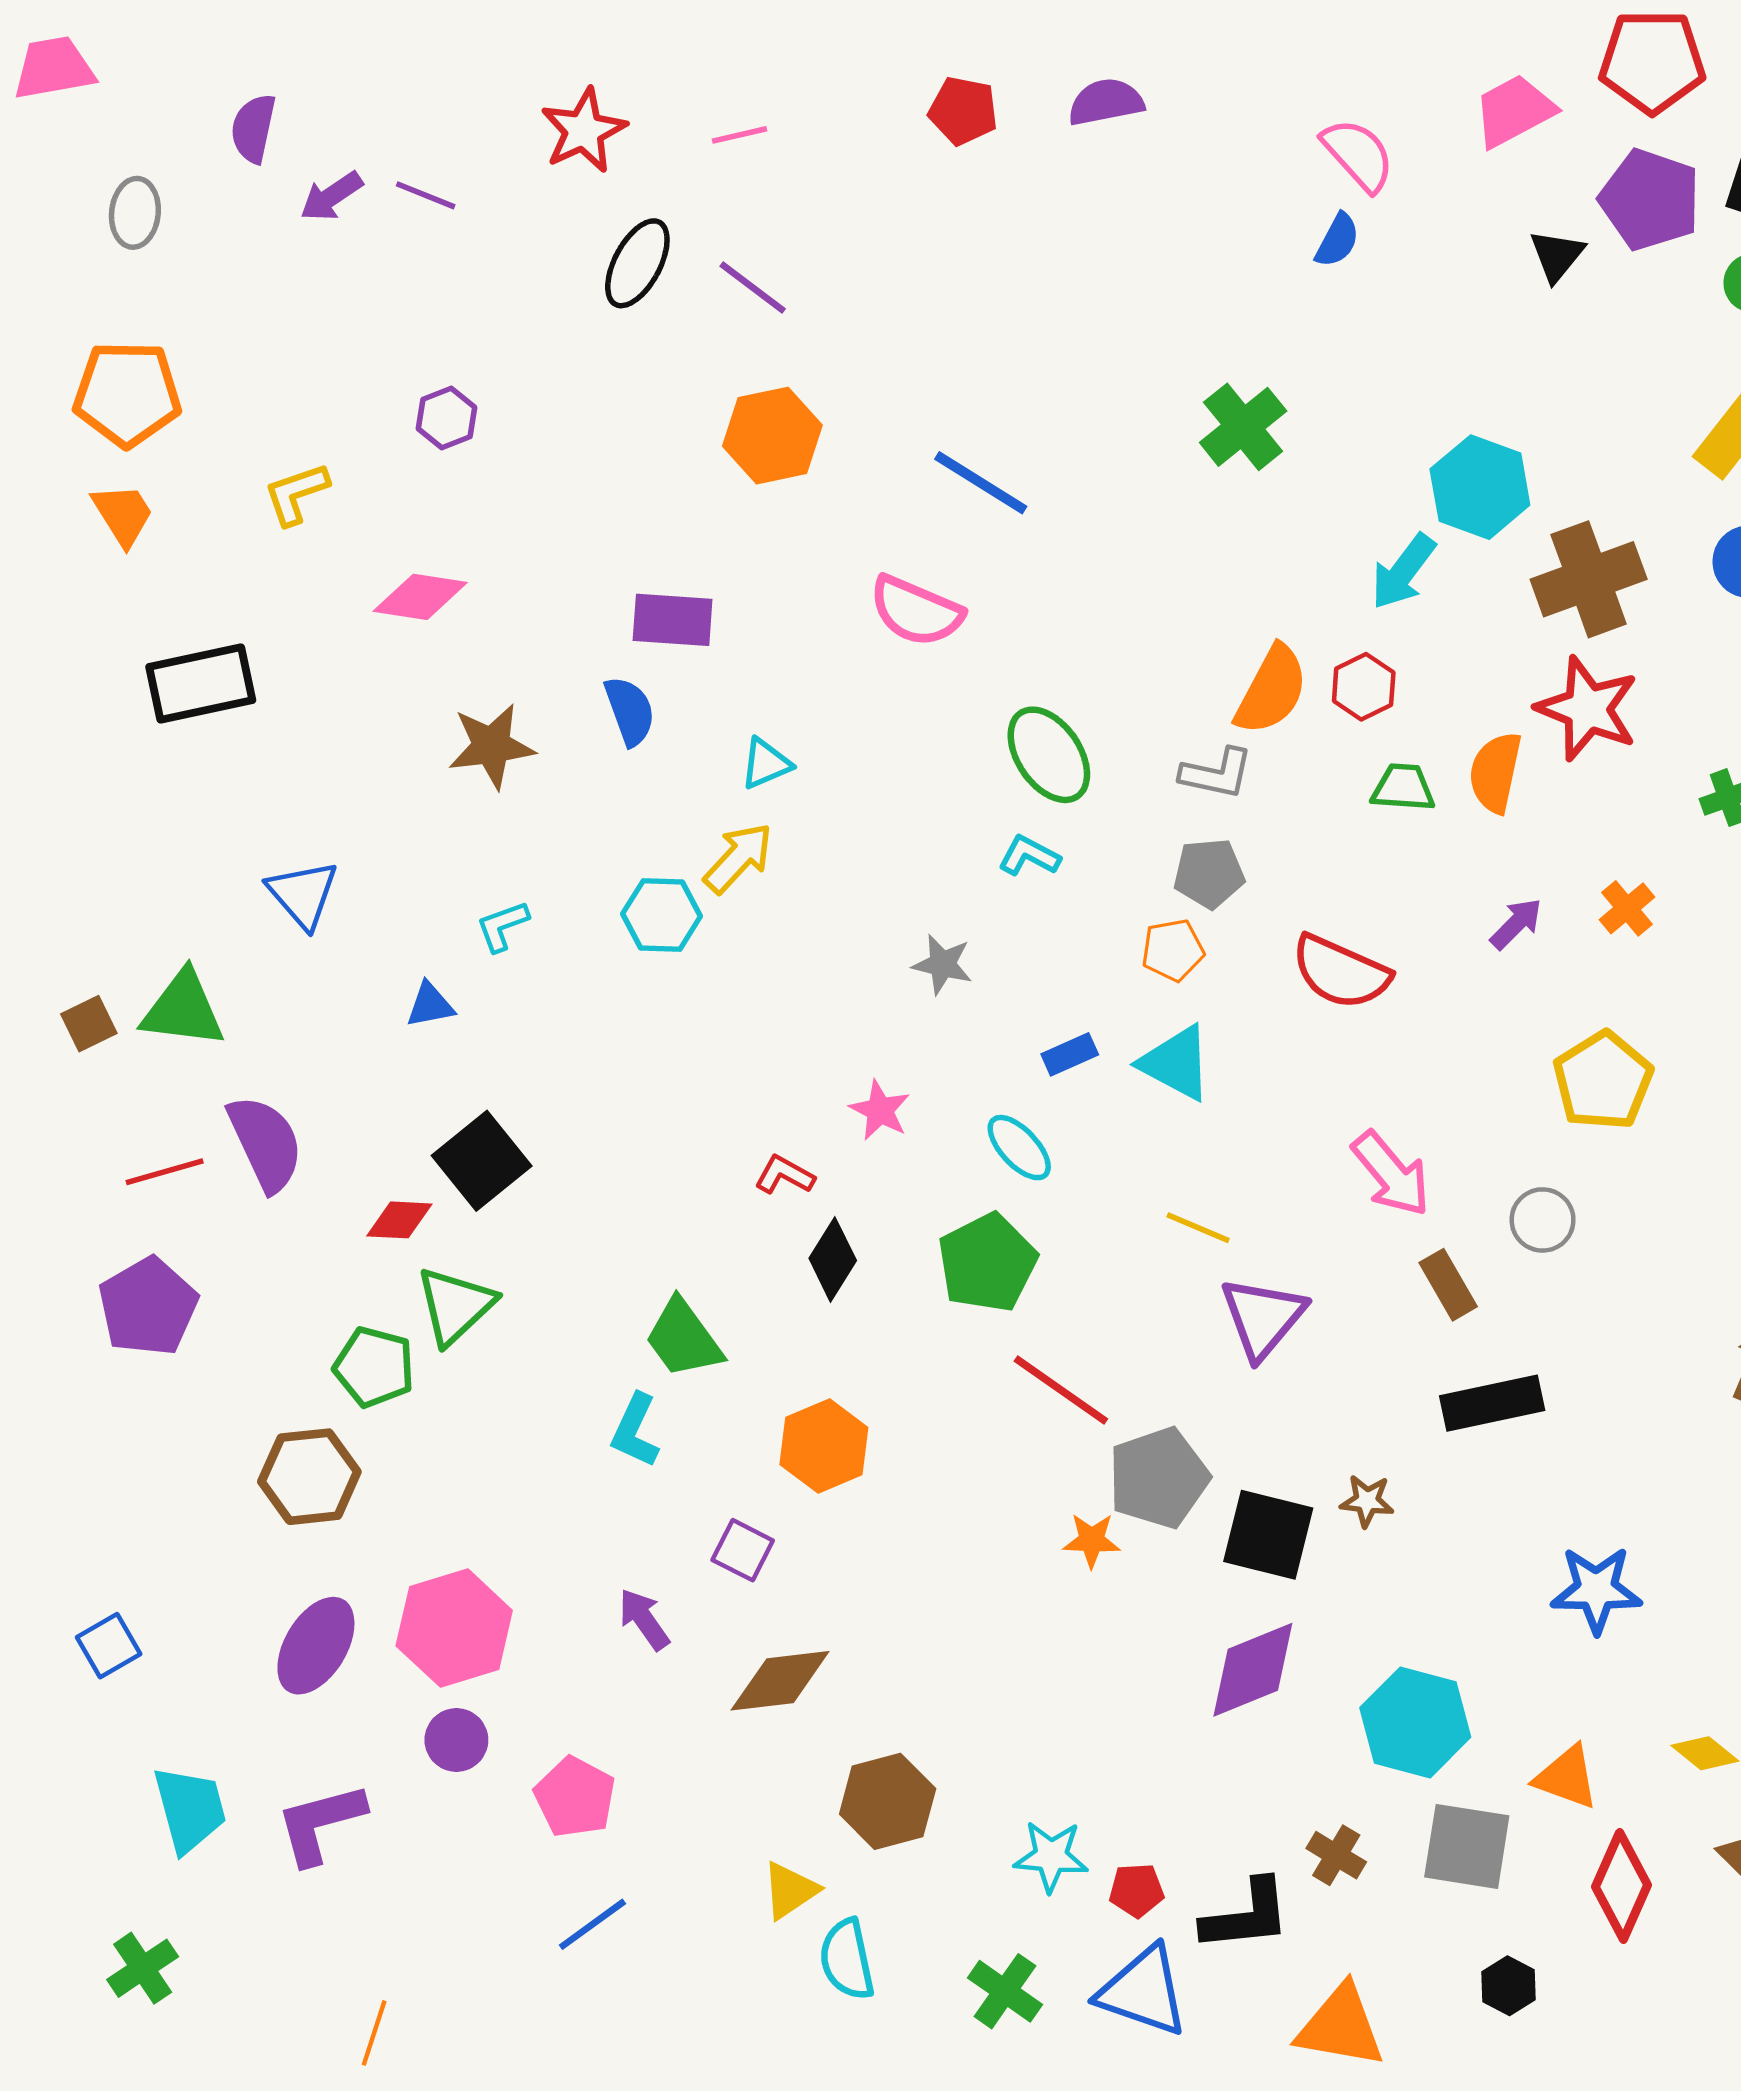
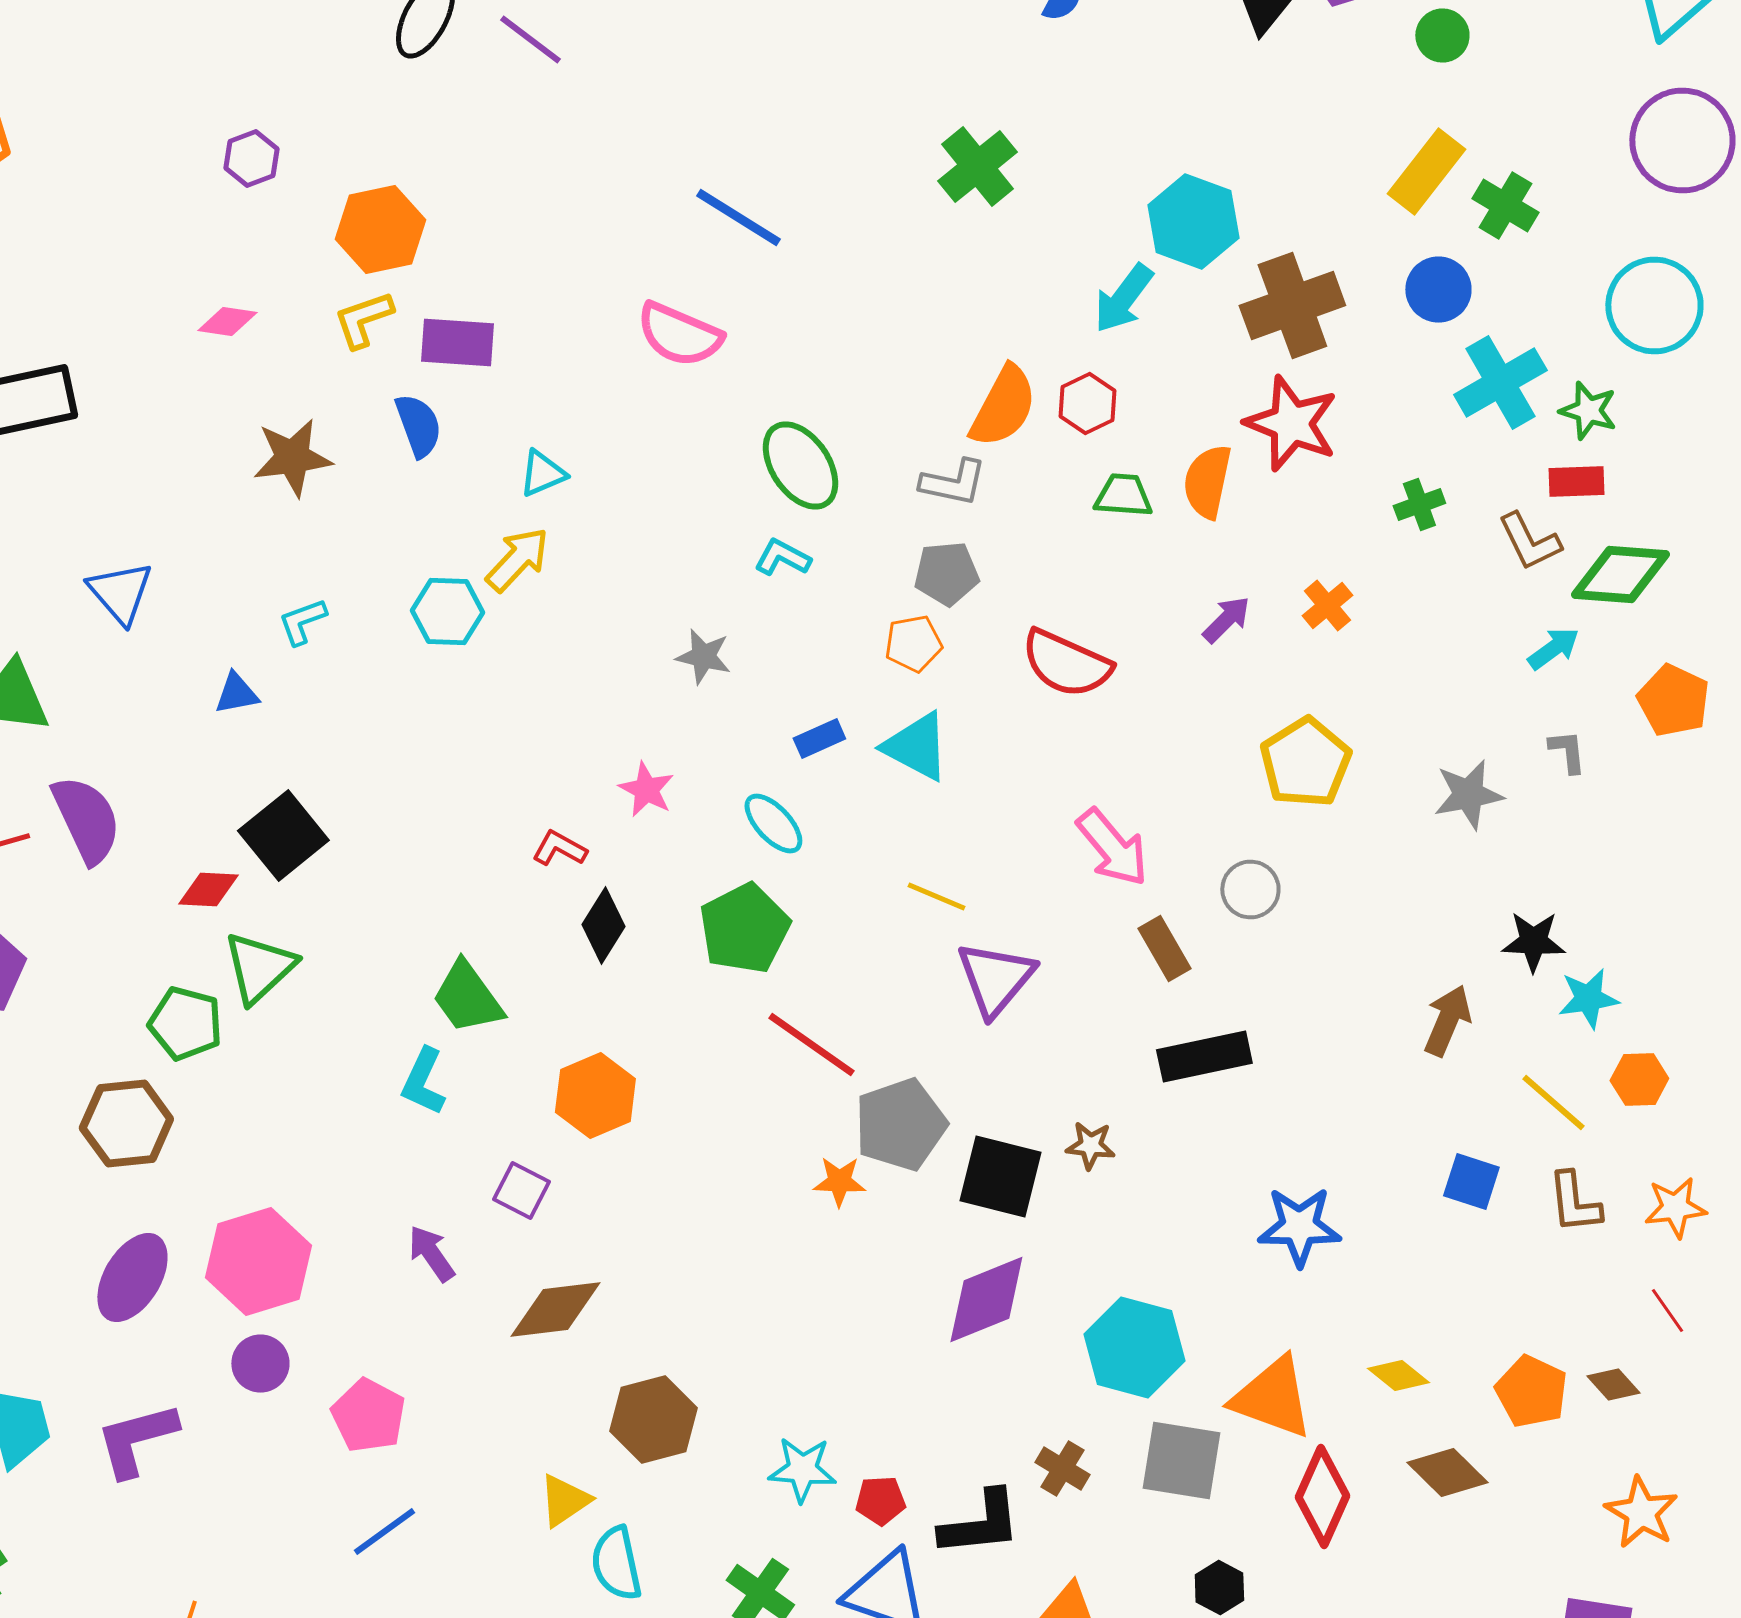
orange hexagon: (772, 436) -> (380, 230), moved
yellow L-shape: (296, 494) -> (363, 320), moved
pink diamond: (420, 597) -> (227, 322), size x0.7
orange triangle: (1567, 1777) -> (1272, 1398), size x1.4

